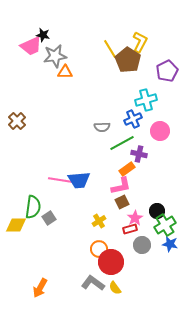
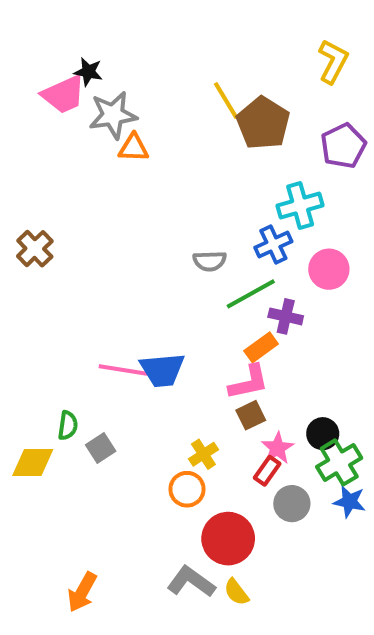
yellow L-shape: (140, 42) -> (333, 61), moved
green semicircle: (33, 207) -> (68, 425), size x0.6
red rectangle: (130, 229) -> (267, 471), turned -40
orange circle: (99, 249) -> (187, 489), moved

